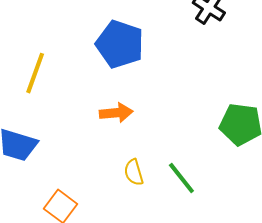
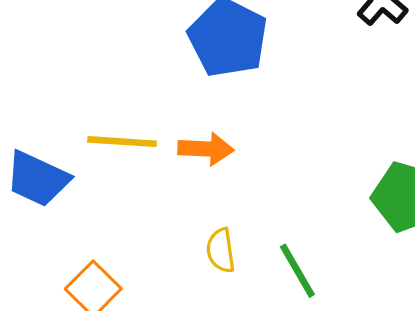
yellow line: (35, 73) -> (122, 142), moved, turned 66

